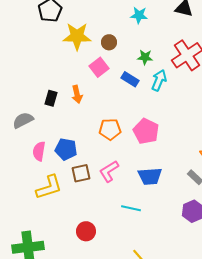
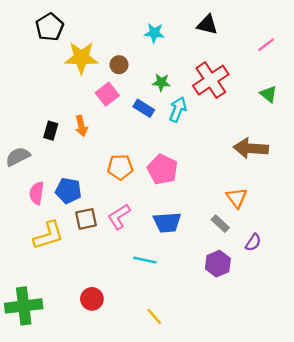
red circle: (86, 231) -> (92, 299), moved

